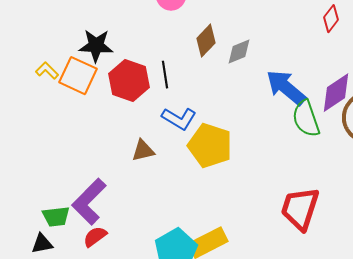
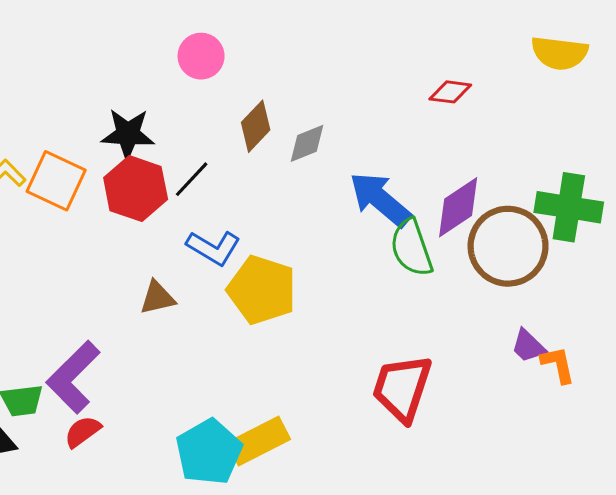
red diamond: (331, 19) -> (450, 92), turned 60
black star: (96, 46) -> (128, 134), moved
black line: (165, 75) -> (192, 179), turned 52

